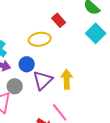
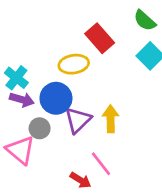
red rectangle: (59, 20) -> (100, 38), size x1.5
blue circle: (27, 64) -> (56, 98), size x1.5

